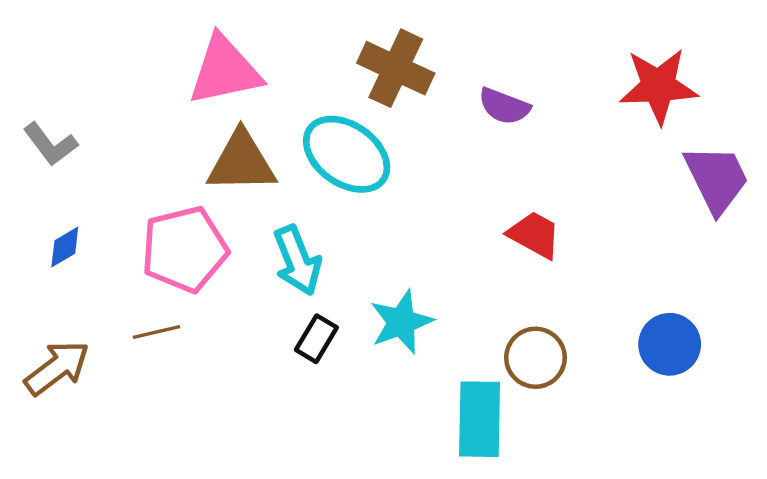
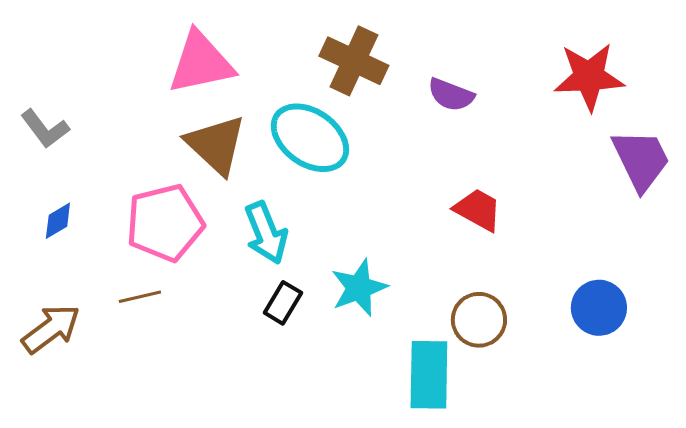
brown triangle: (241, 162) -> (216, 145), turned 44

